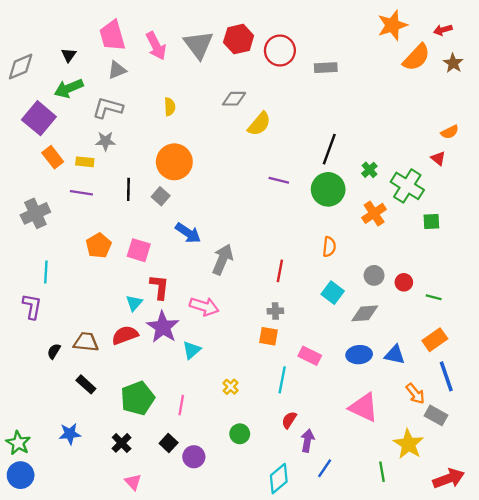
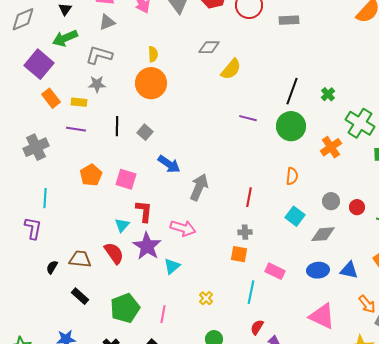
orange circle: (174, 162) -> (151, 83), moved
green cross: (369, 170) -> (328, 94), moved
red semicircle: (125, 335) -> (114, 253), turned 75

